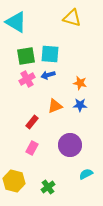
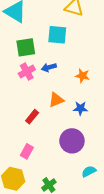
cyan square: (50, 54) -> (57, 35), moved
blue star: (80, 105) -> (80, 108), moved
pink rectangle: (32, 148) -> (27, 151), moved

